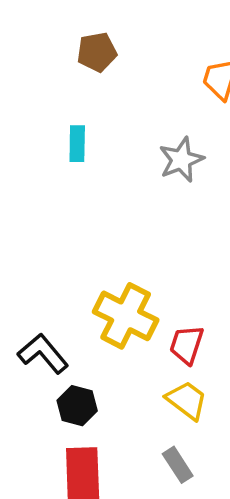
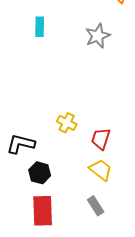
yellow cross: (126, 316) -> (67, 123), size x0.6
black L-shape: (43, 354) -> (21, 144), turned -36

